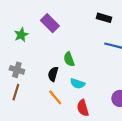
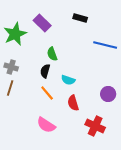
black rectangle: (104, 18) -> (80, 18), moved
green star: (21, 35) -> (15, 34), size x1.6
green semicircle: (69, 59) -> (52, 54), moved

